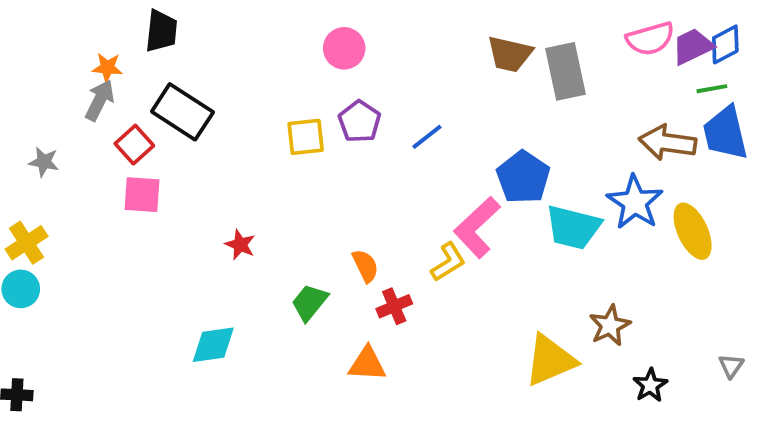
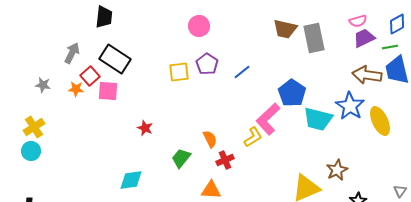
pink semicircle: (650, 39) -> (358, 21), size x0.7
purple trapezoid: (693, 46) -> (364, 38), moved
orange star: (107, 68) -> (76, 89), moved
pink square: (142, 195) -> (108, 91), moved

